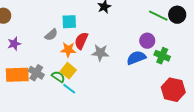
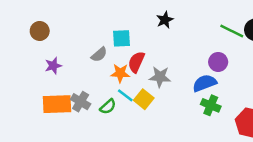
green cross: (162, 56) -> (211, 105), moved
yellow square: (68, 71) -> (144, 99), moved
green semicircle: (58, 77) -> (108, 107), turned 104
cyan line: (69, 89) -> (125, 95), moved

